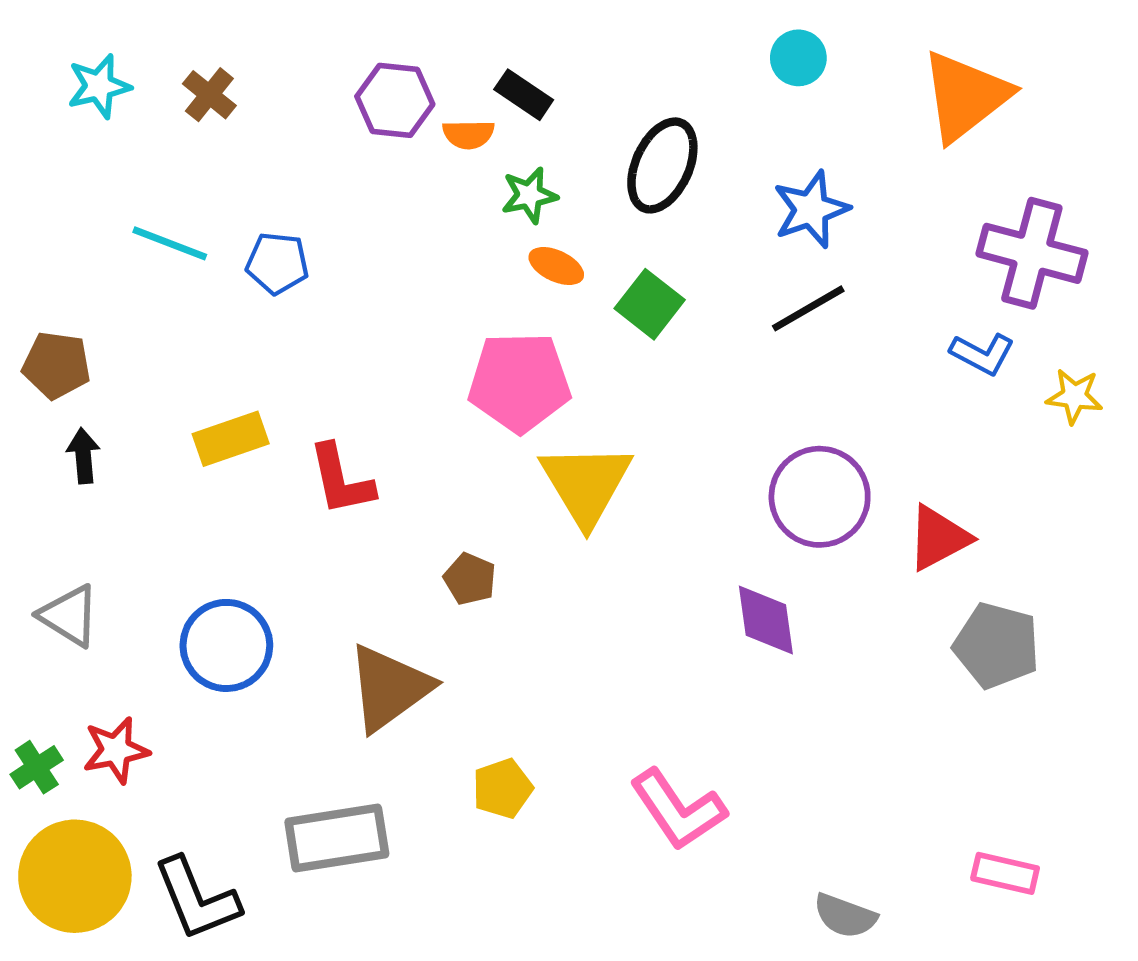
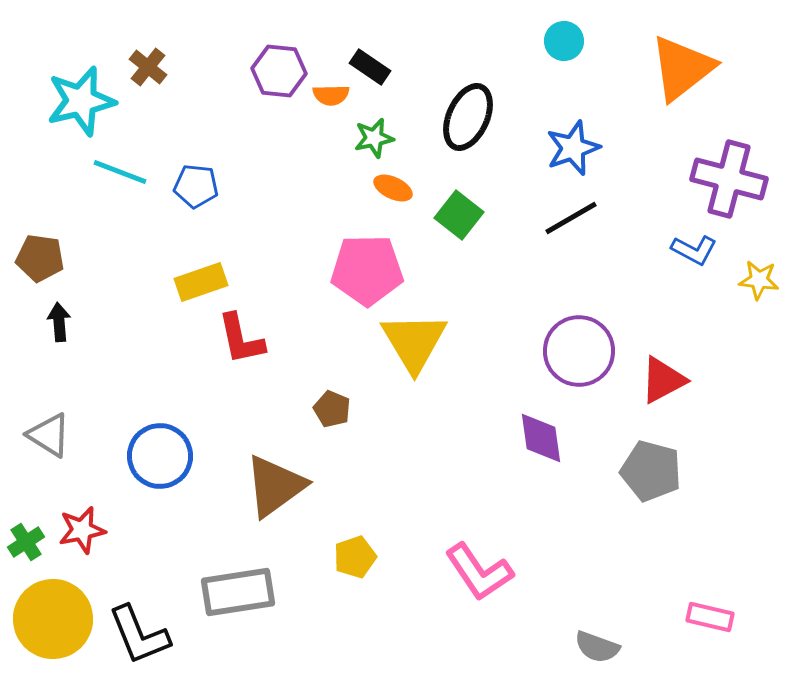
cyan star: (99, 86) -> (81, 101), moved, size x1.5
yellow rectangle: (231, 439) -> (201, 282), moved
gray pentagon: (997, 645) -> (651, 471), moved

